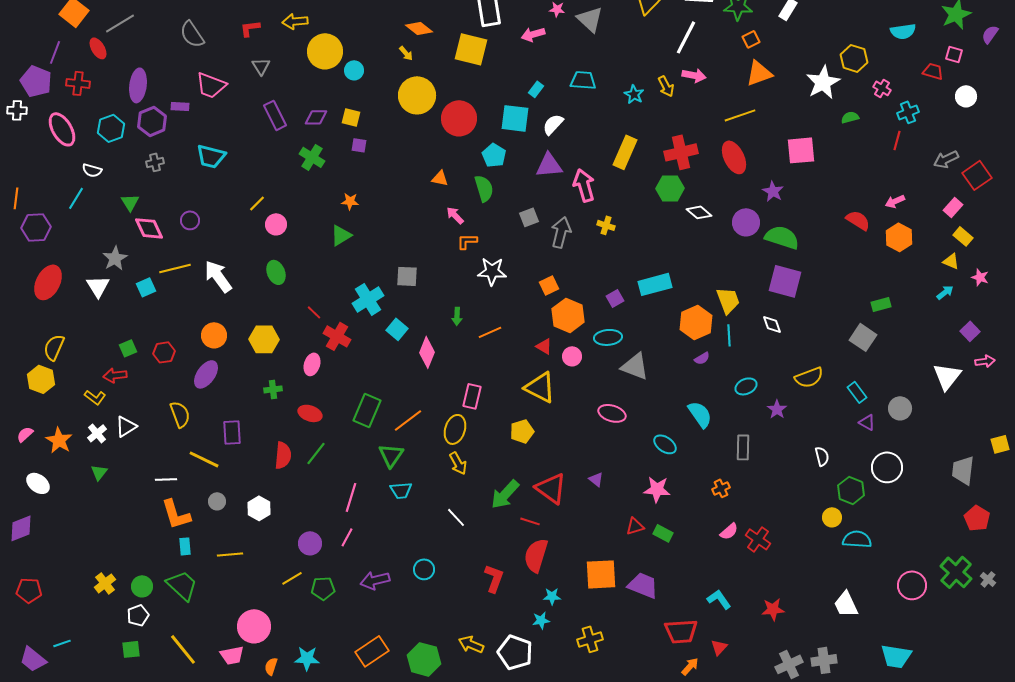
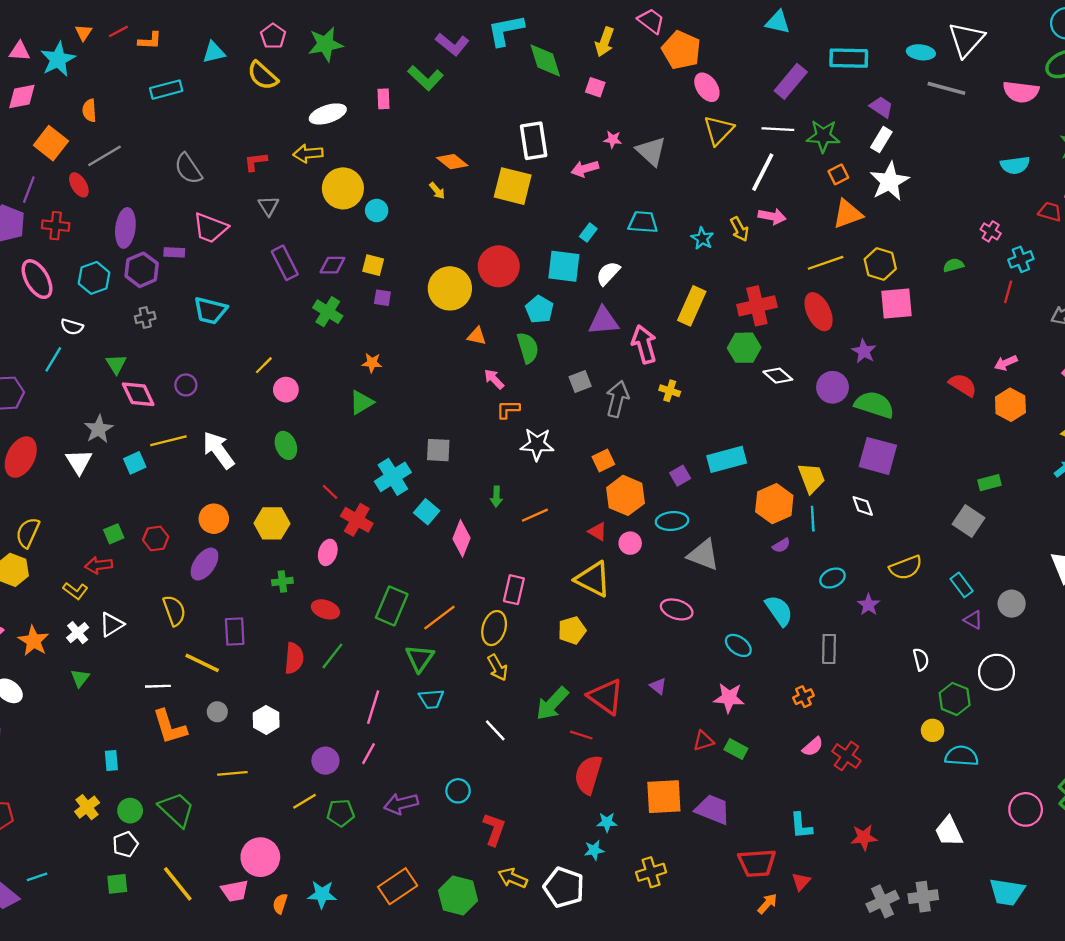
yellow hexagon: (854, 58) -> (880, 264), moved
white star: (823, 82) -> (889, 181), moved
yellow circle: (417, 95) -> (450, 288), moved
cyan rectangle: (185, 546) -> (111, 761), moved
red L-shape: (494, 578) -> (494, 829), moved
cyan L-shape: (719, 599) -> (801, 826), turned -150

